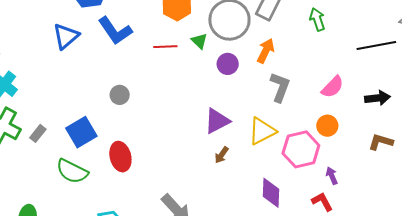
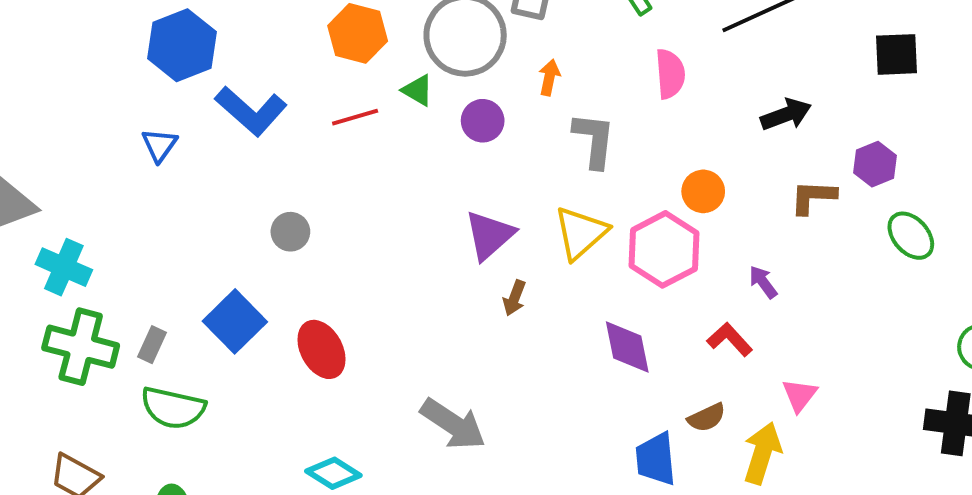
blue triangle: (66, 36) -> (159, 145), size x0.7
orange arrow: (266, 51) -> (549, 77), size x0.7
pink semicircle: (333, 87) -> (670, 74), moved, turned -35
green semicircle: (72, 171) -> (173, 408), moved
purple arrow: (332, 176) -> (763, 282), moved

